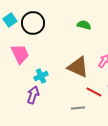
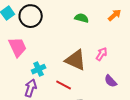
red line: (94, 92) -> (64, 85), moved

